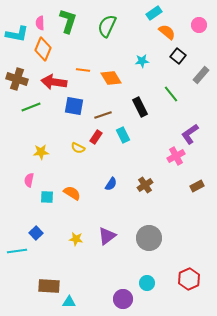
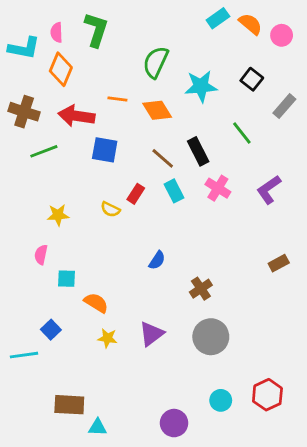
green semicircle: (107, 26) -> (156, 62), moved
orange semicircle: (167, 32) -> (250, 24), moved
cyan star: (142, 61) -> (201, 86), size x1.6
brown line: (103, 115) -> (163, 158), moved, turned 60
pink cross: (176, 156) -> (218, 188), moved, turned -30
brown cross: (145, 185) -> (201, 289), moved
orange semicircle: (72, 193) -> (96, 303), moved
cyan circle: (147, 283) -> (221, 400), moved

